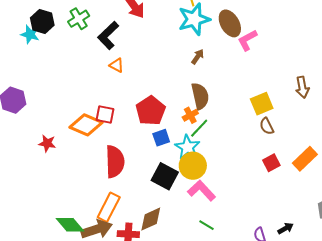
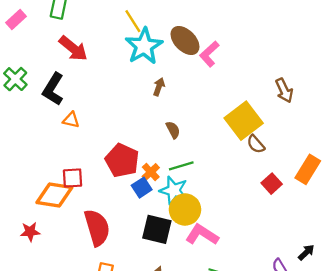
brown semicircle: (200, 96) -> (173, 130), size x0.6
yellow square: (262, 104) -> (244, 121), size x1.4
orange cross: (190, 115) -> (151, 172), moved
green line: (199, 128) -> (181, 166), turned 45
red star: (47, 143) -> (30, 232), moved

